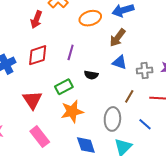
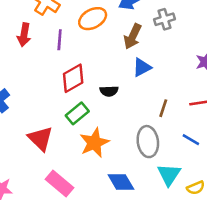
purple line: (71, 52) -> (60, 40), moved
red diamond: (38, 55) -> (73, 78), moved
blue triangle: (120, 62) -> (142, 67), turned -35
gray cross: (145, 70) -> (165, 19), moved

